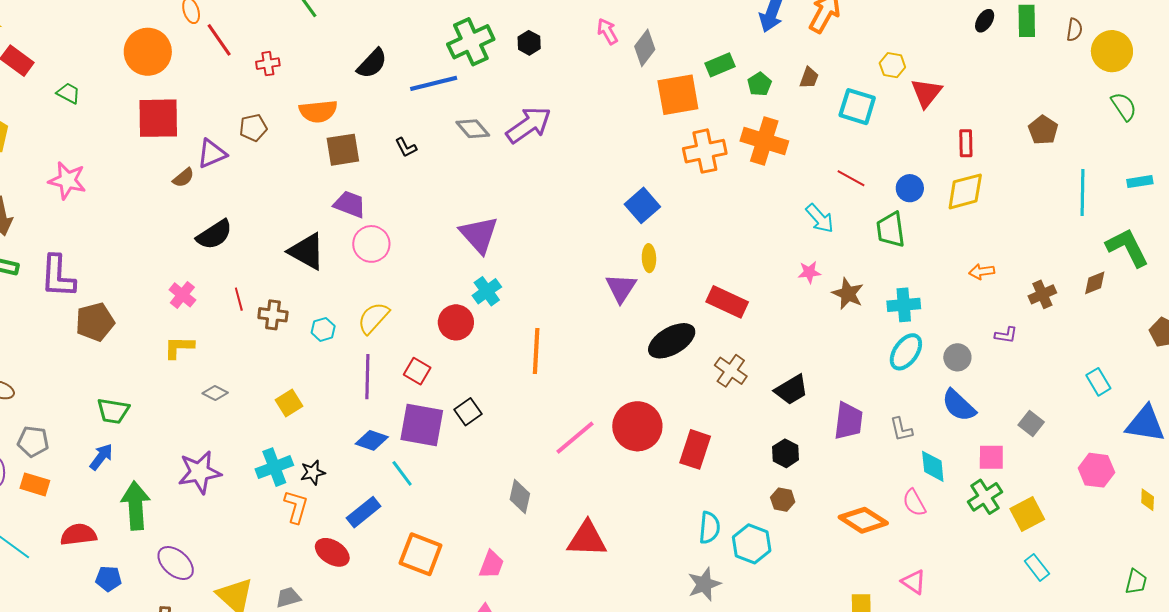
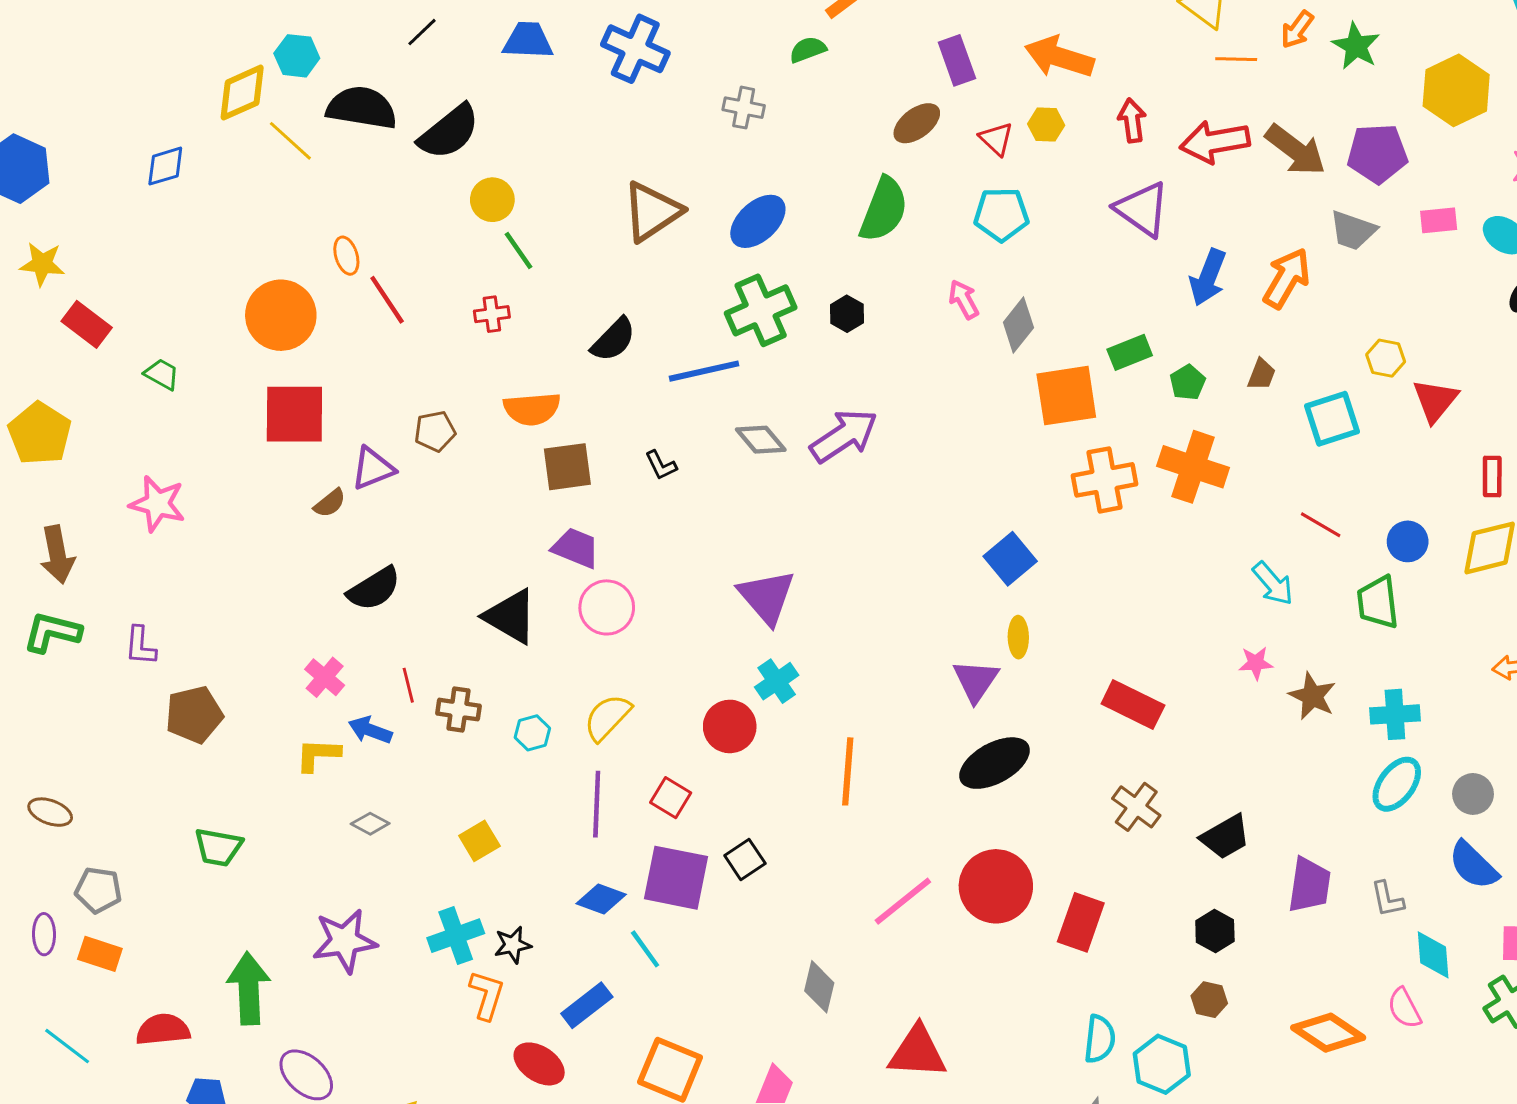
red cross: (268, 64) -> (492, 314), moved
cyan square: (857, 107) -> (1332, 419), turned -36
purple L-shape: (58, 276) -> (140, 646), size x0.6
black ellipse: (672, 341) -> (994, 763), moved
blue arrow: (101, 457) -> (370, 730), moved, turned -108

